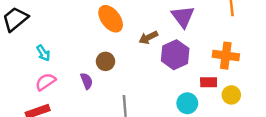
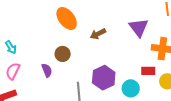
purple triangle: (183, 17) -> (139, 27), moved
purple hexagon: (175, 55) -> (104, 78), moved
pink semicircle: (46, 82) -> (13, 71), turned -30

